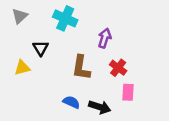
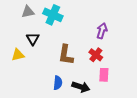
gray triangle: (20, 16) -> (28, 12), moved, turned 32
purple arrow: (105, 38) -> (102, 31), moved
blue semicircle: (71, 102) -> (58, 83), turned 72

